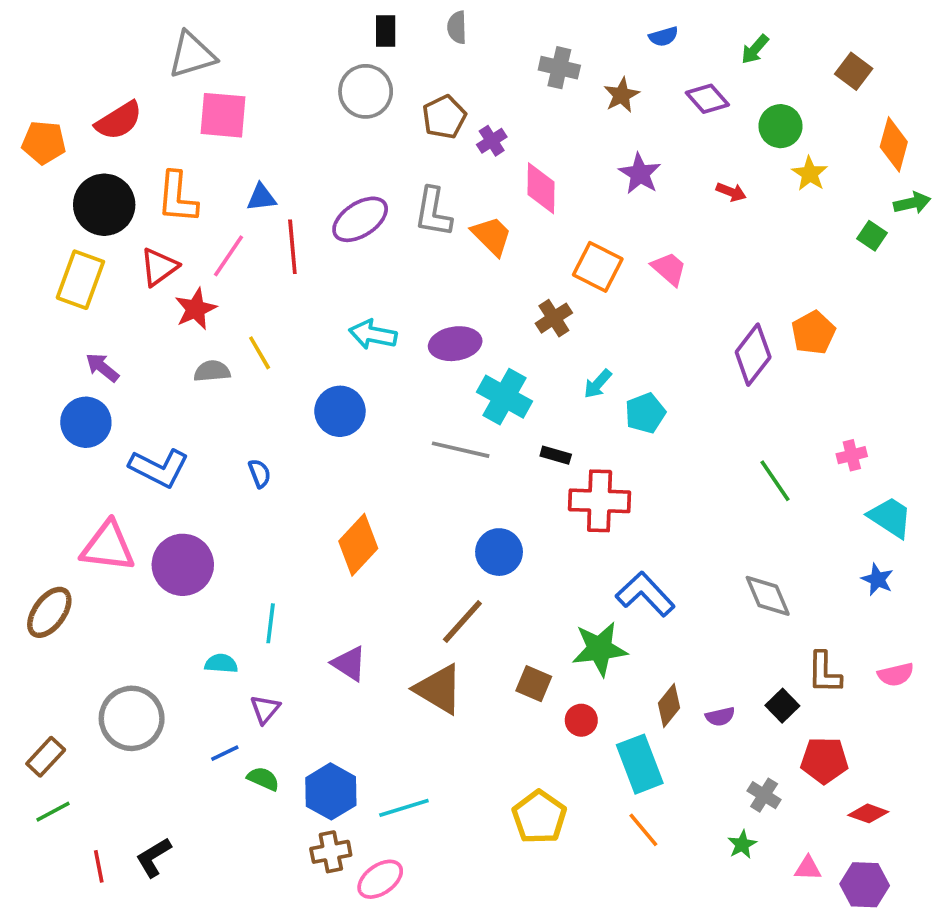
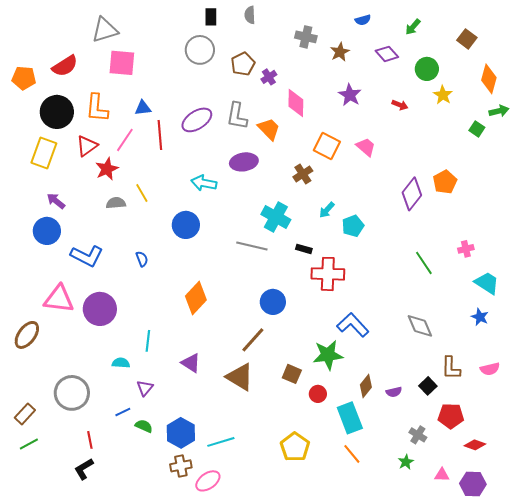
purple ellipse: (455, 344) -> (244, 162), moved
red line: (99, 866) -> (90, 440), moved

